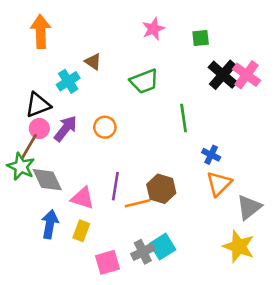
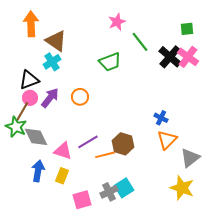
green square: (201, 38) -> (187, 29), moved
brown triangle: (93, 62) -> (56, 41), moved, size x1.6
green line: (184, 118) -> (140, 42), moved, turned -30
purple line: (115, 186) -> (88, 142), turned 50

